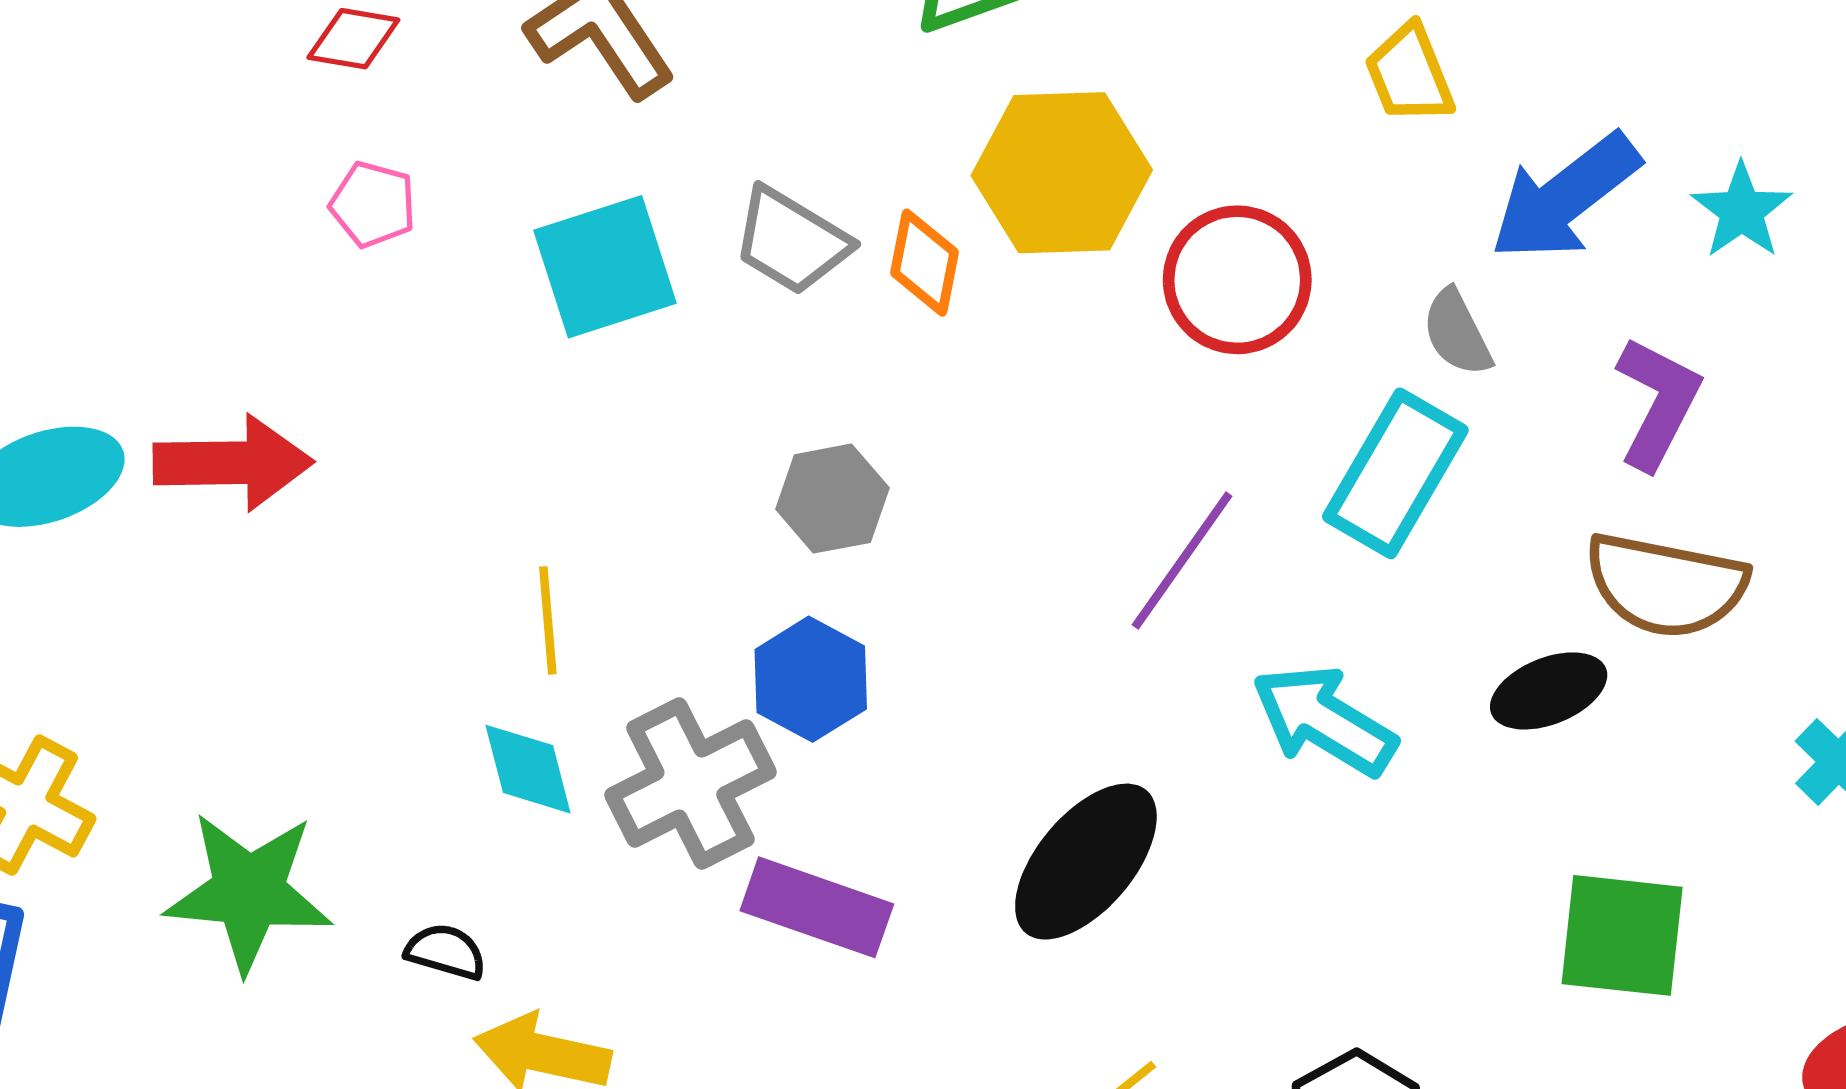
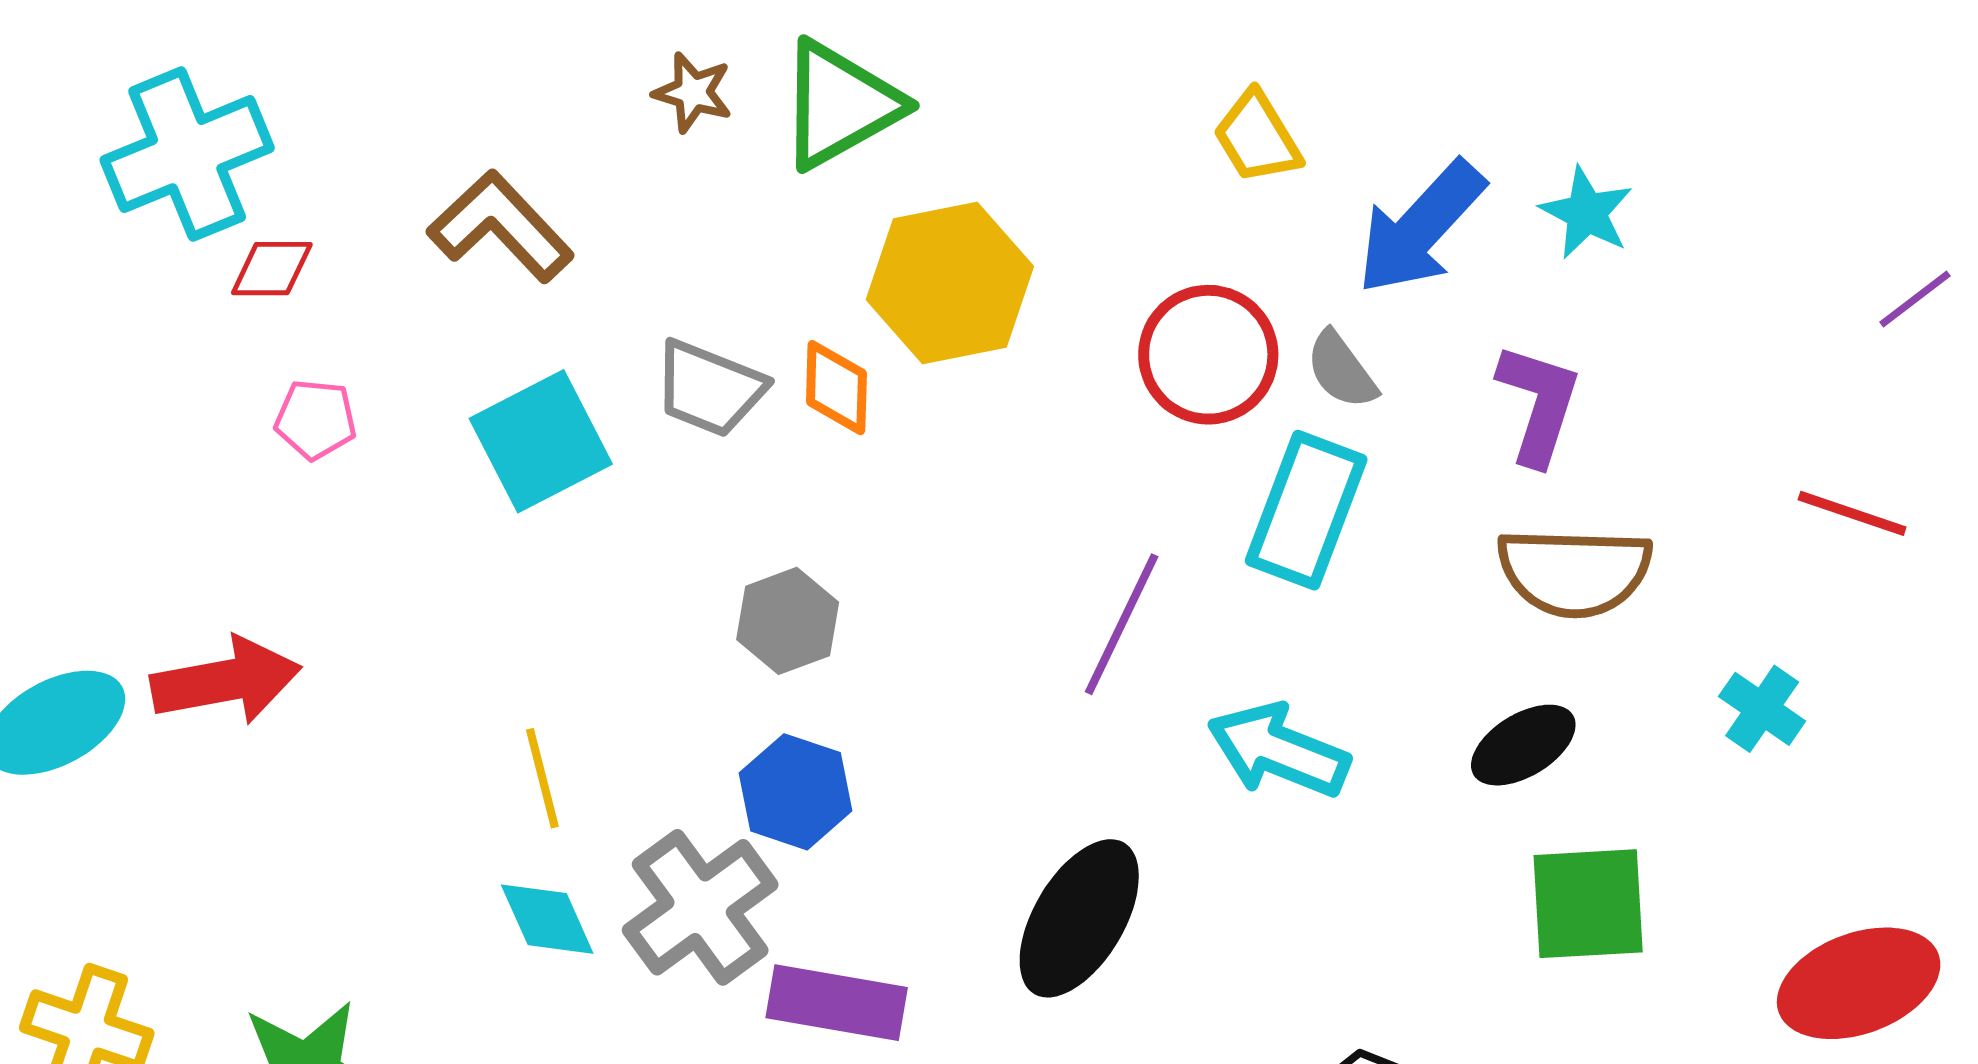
red circle: (1237, 280) -> (1208, 355), moved
black ellipse: (1549, 691) -> (1523, 745), moved

